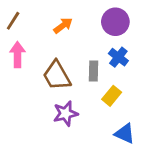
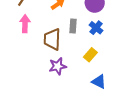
gray rectangle: (93, 71) -> (73, 26), moved
brown trapezoid: (57, 76) -> (52, 39), turned 30

